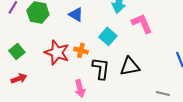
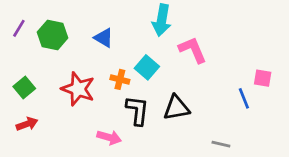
orange cross: (81, 50) -> (120, 79), moved
pink arrow: (80, 88) -> (109, 137), turned -60

